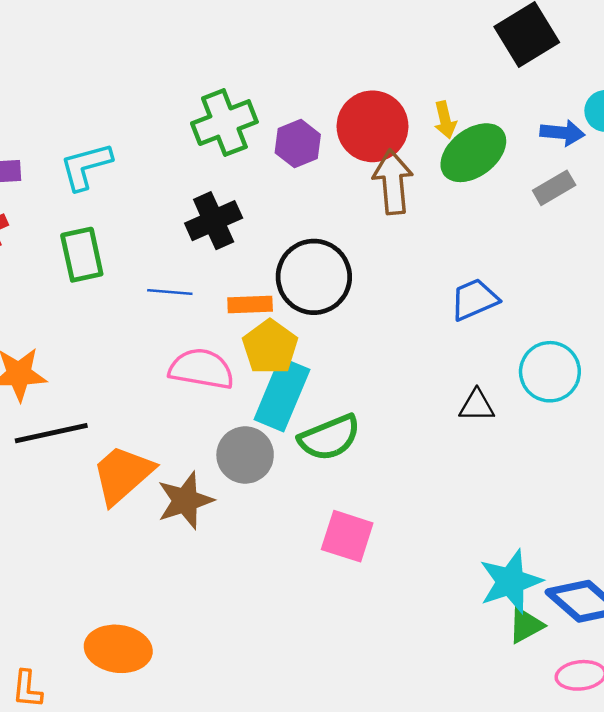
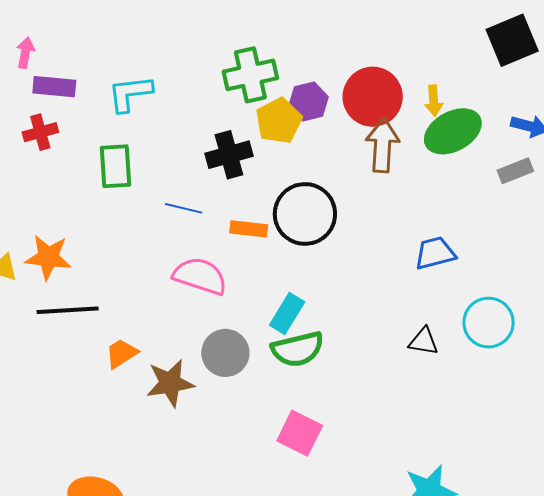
yellow pentagon: (270, 347) -> (279, 121), moved
cyan rectangle: (282, 395) -> (287, 314), moved, size x0.7
orange trapezoid: (123, 475) -> (121, 354), size x0.6

